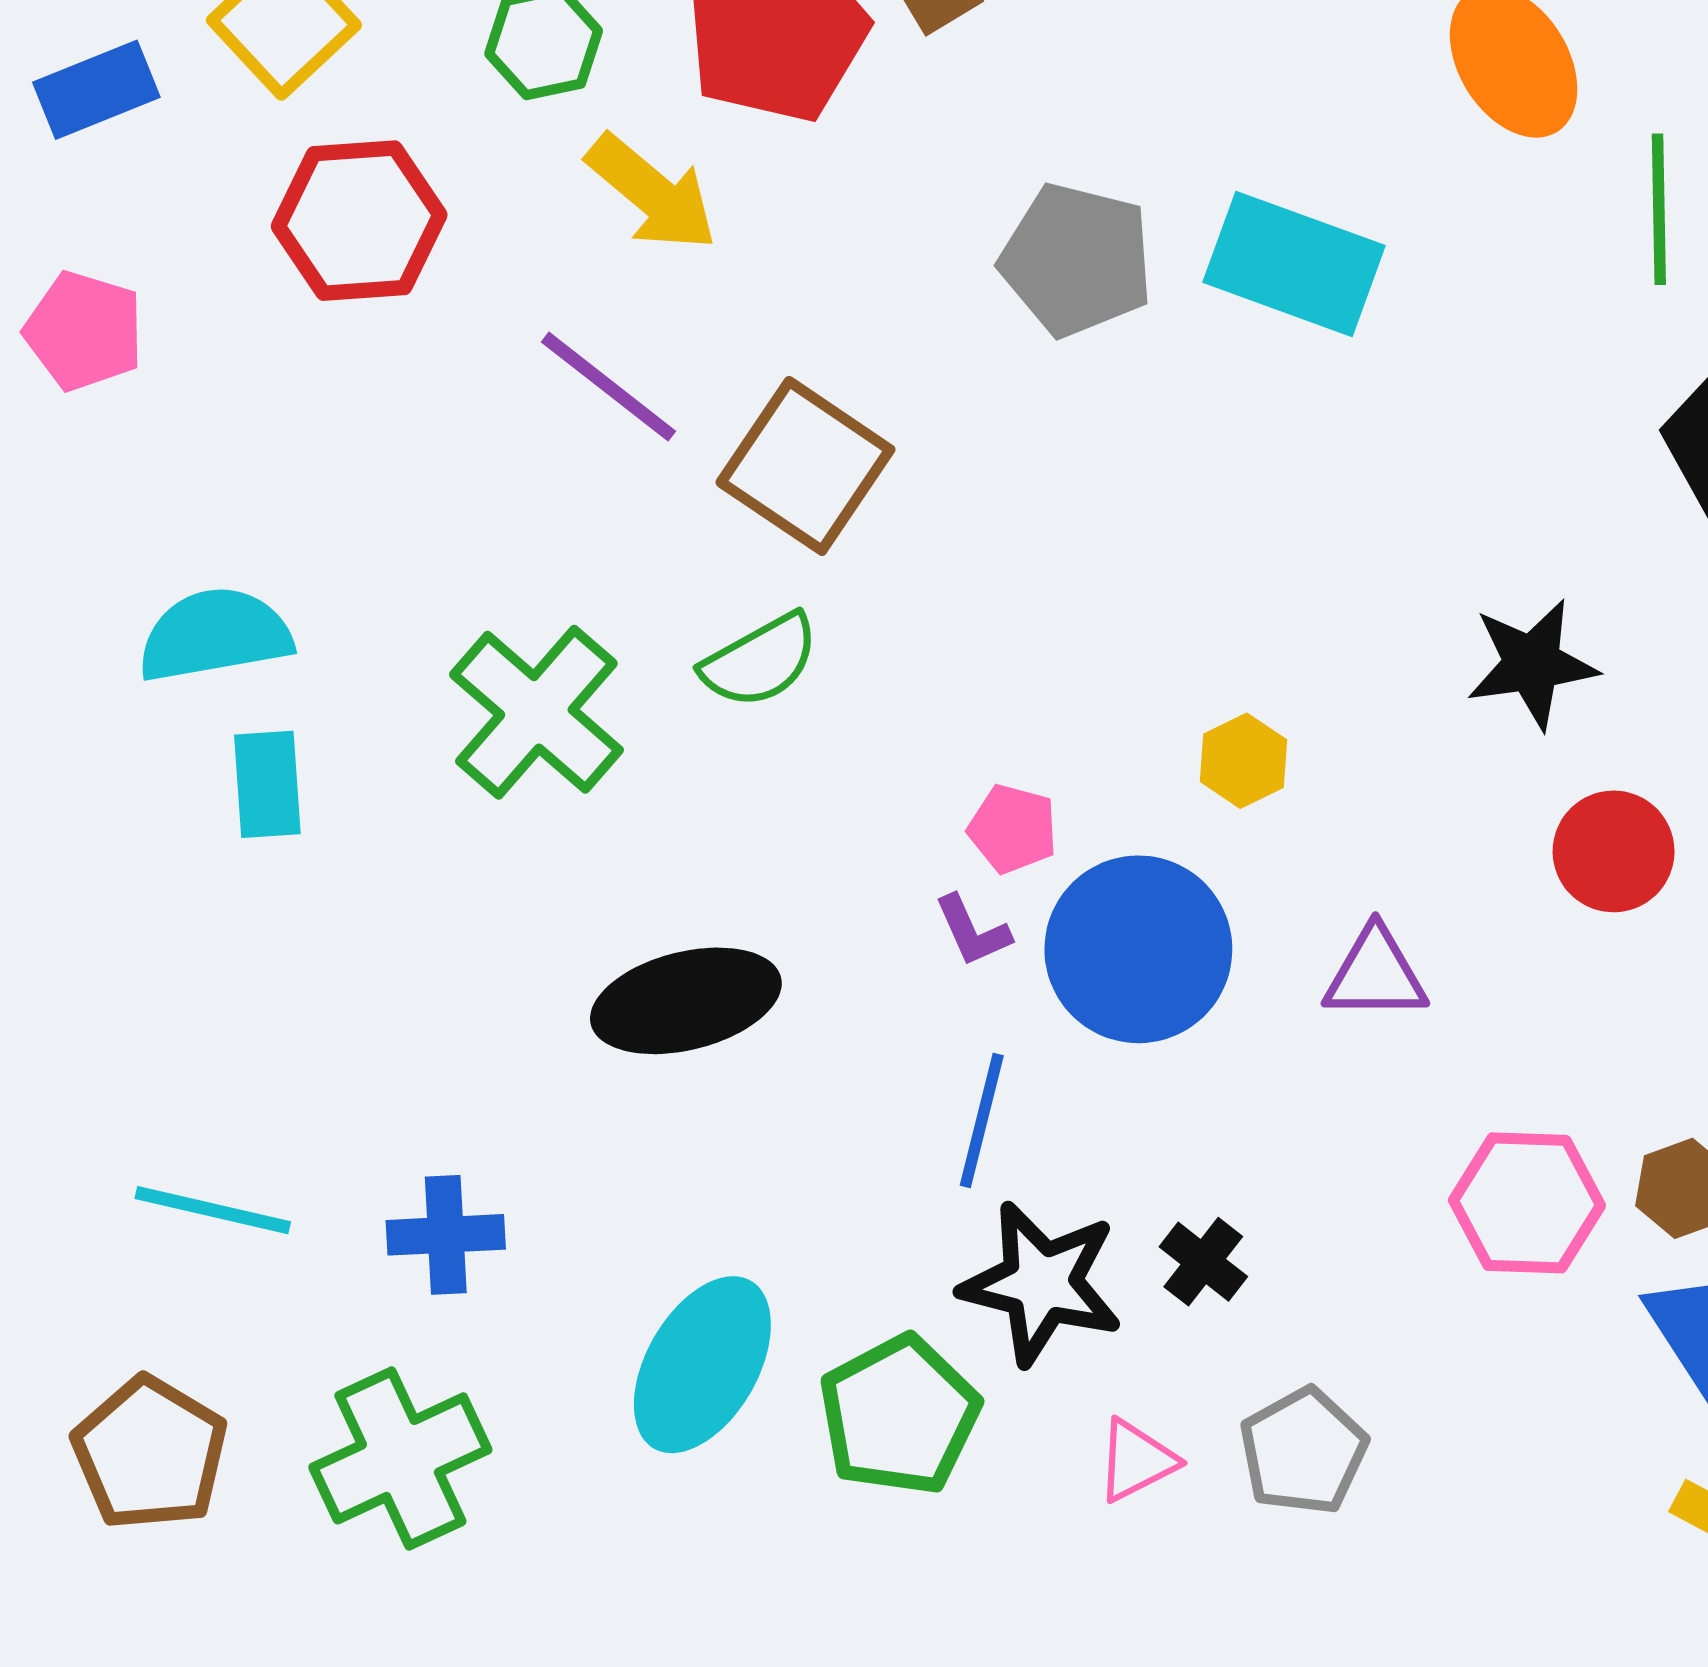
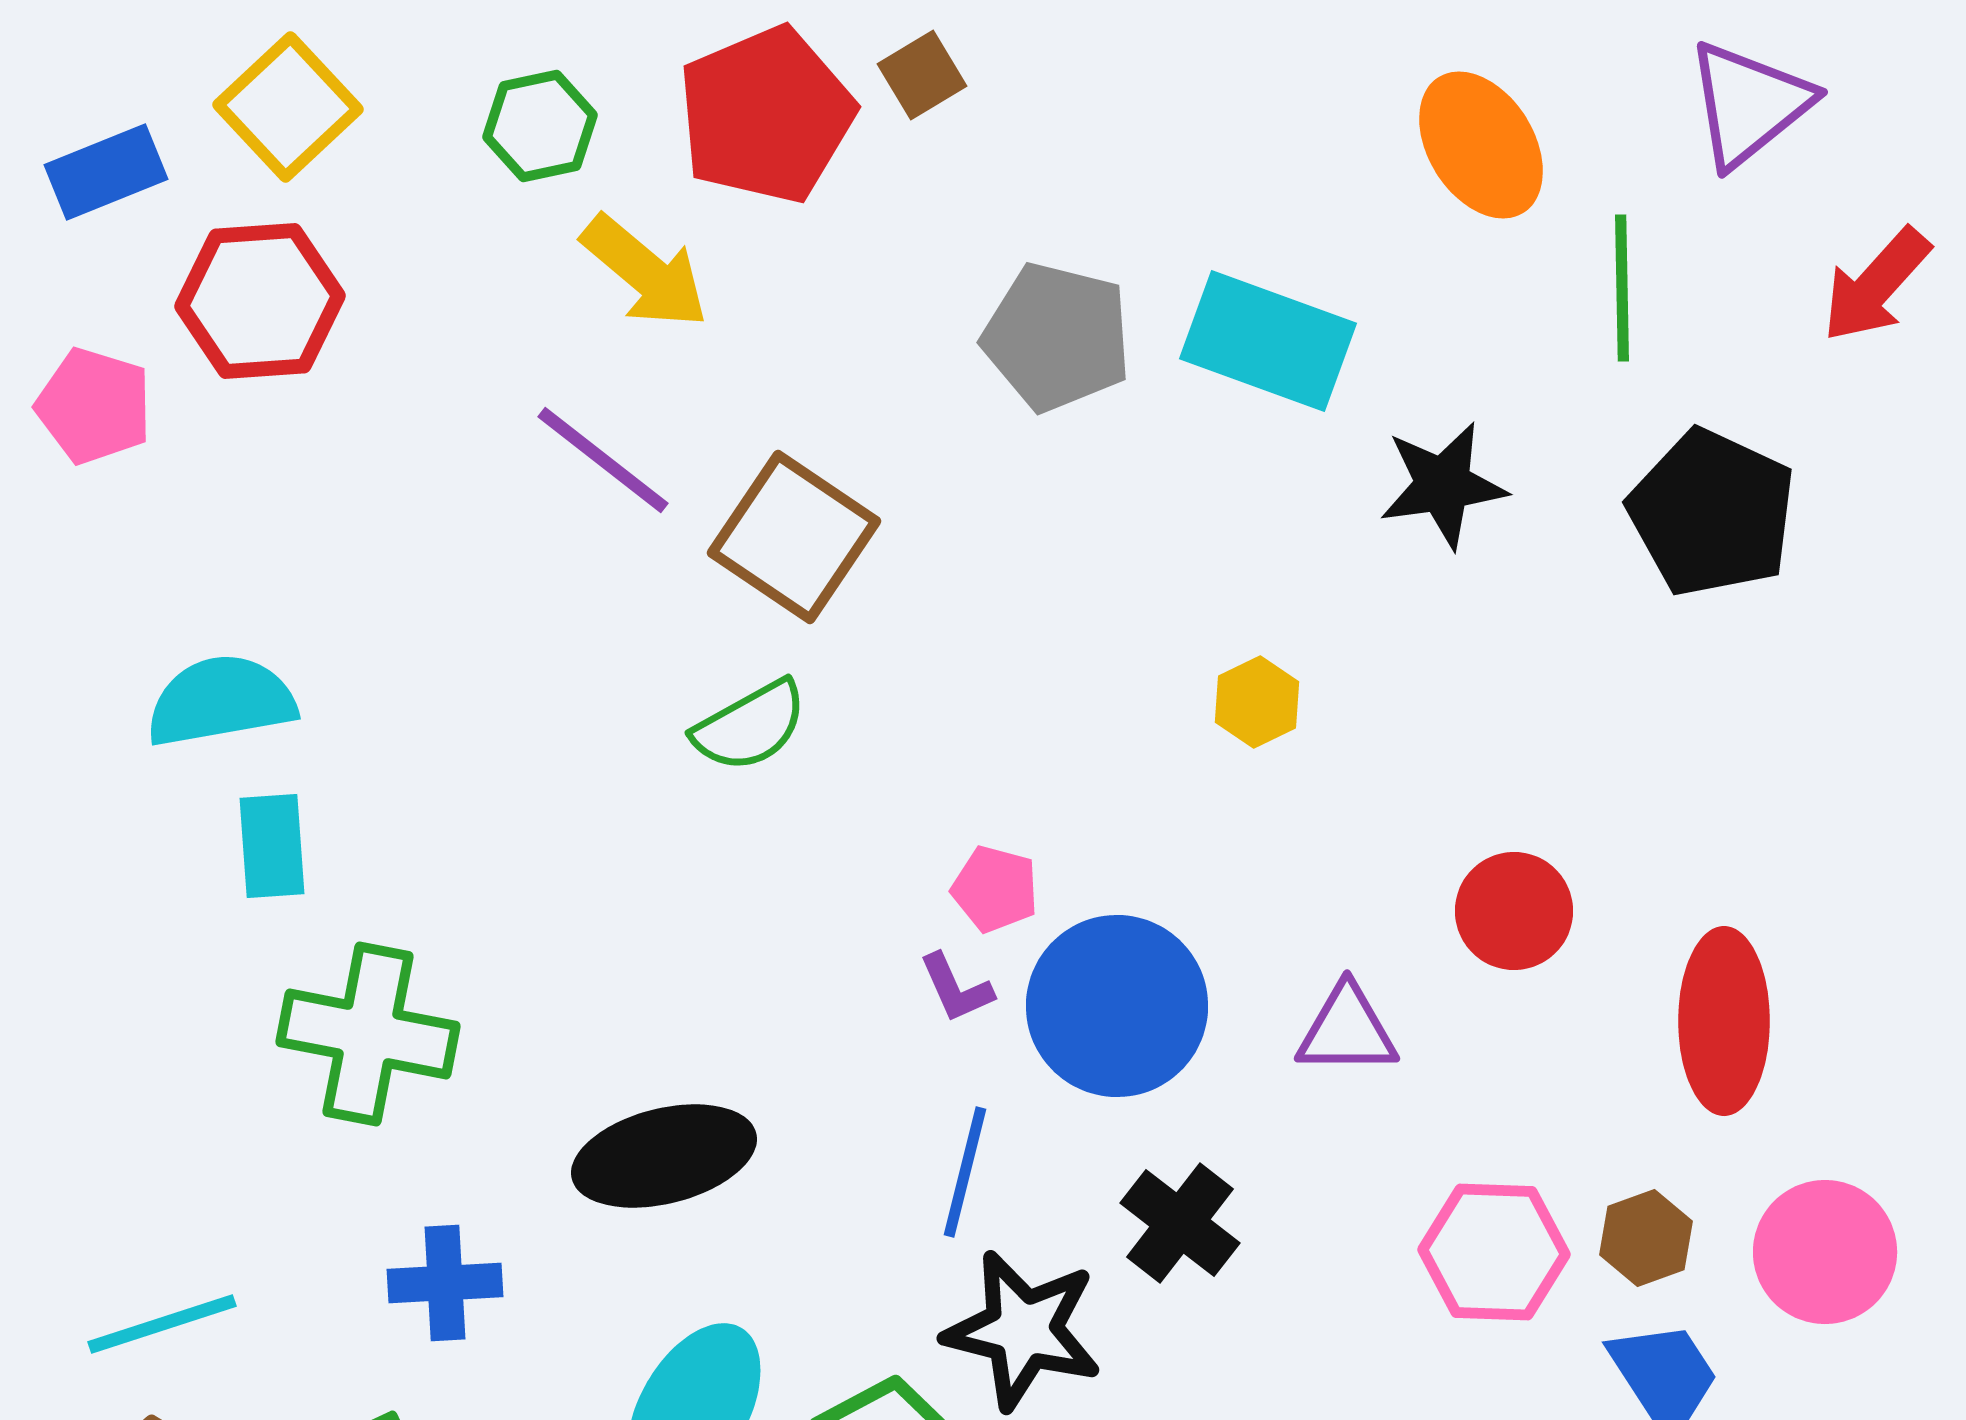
red hexagon: (359, 221) -> (260, 301), moved
black star: (1532, 664) -> (1443, 485), moved
green cross: (536, 712) -> (368, 1034), moved, turned -30
yellow hexagon: (1244, 761) -> (1257, 702), moved
red circle: (1614, 851) -> (1514, 911), moved
black ellipse: (686, 1001) -> (664, 1156), moved
cyan line: (213, 1210) -> (162, 1324), moved, turned -31
black cross: (1203, 1262) -> (1180, 1223), moved, size x1.4

